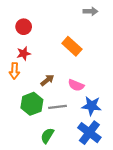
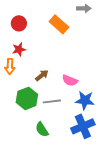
orange rectangle: (72, 46) -> (59, 24), moved
blue cross: (89, 133) -> (83, 126), turned 30
green semicircle: (47, 136) -> (42, 129), turned -63

